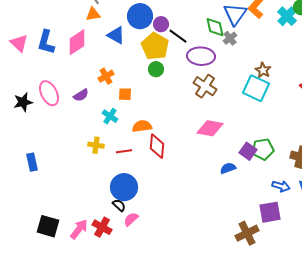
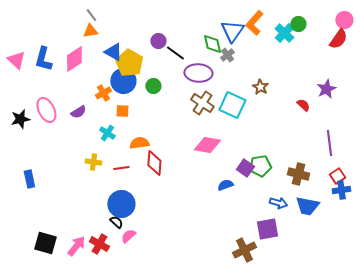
blue circle: (140, 16) -> (123, 81), moved
yellow pentagon: (155, 46) -> (129, 63), moved
cyan square: (256, 88) -> (232, 105), moved

